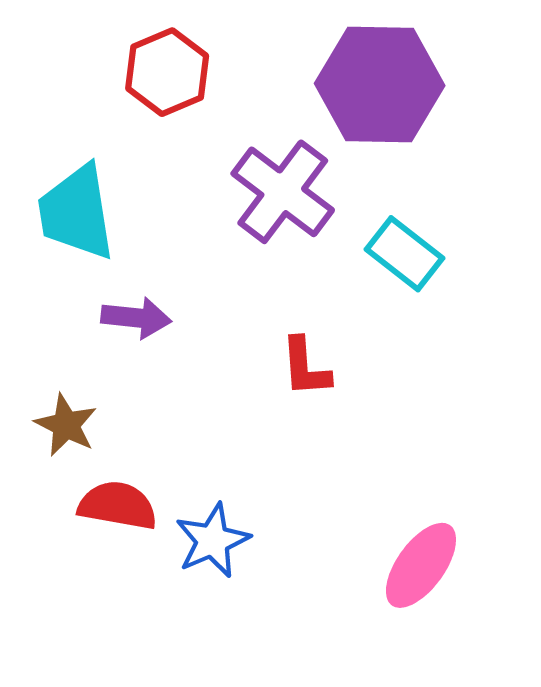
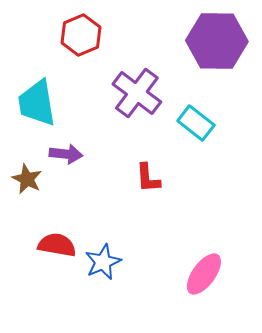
purple hexagon: (380, 85) -> (217, 41), moved
brown star: (66, 425) -> (27, 179), moved

